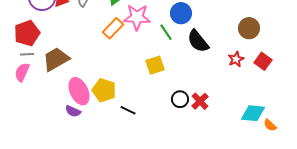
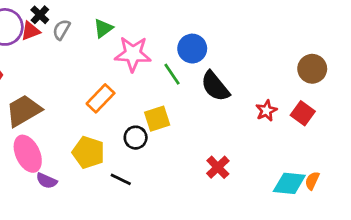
orange rectangle: (113, 28) -> (101, 98), moved
brown circle: (249, 28) -> (312, 69), moved
pink ellipse: (79, 91) -> (28, 154), moved
black circle: (180, 99) -> (136, 138), moved
orange semicircle: (270, 125) -> (312, 181), moved, turned 72

